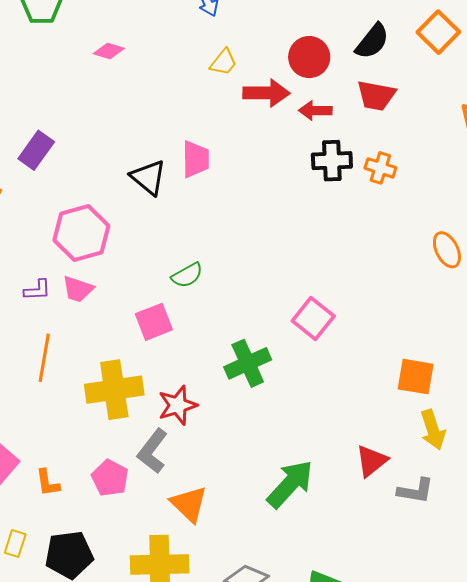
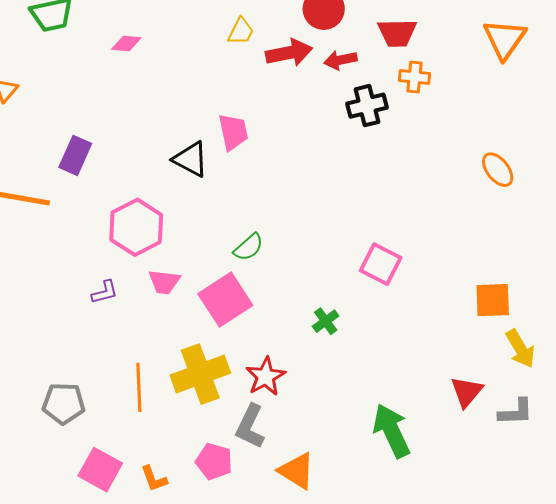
orange cross: (380, 168) -> (415, 77), moved
pink trapezoid: (78, 289) -> (164, 282), moved
pink square: (154, 322) -> (225, 300), size x1.4
orange line: (44, 358) -> (139, 387), moved
green cross: (248, 363) -> (326, 321), size x0.6
green arrow: (290, 484) -> (392, 431), turned -56

